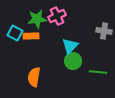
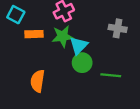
green star: (37, 19) -> (63, 36), moved
cyan square: (15, 33) -> (16, 15), moved

